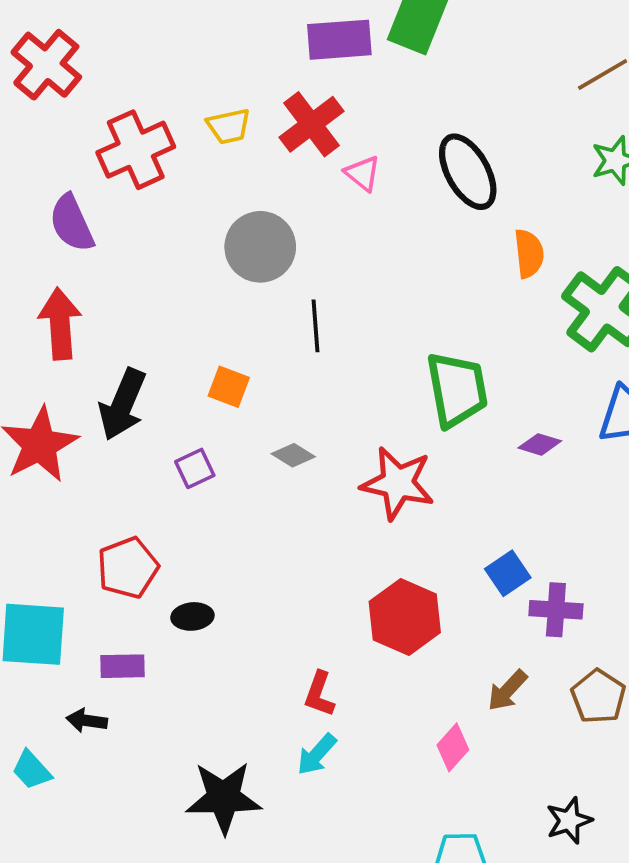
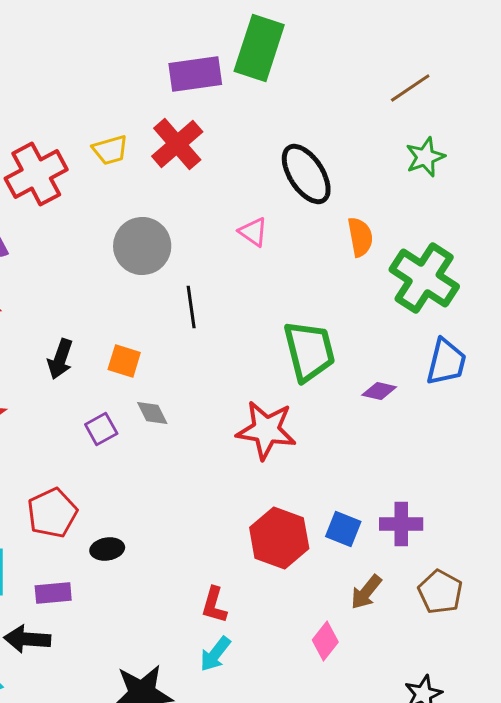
pink triangle: (363, 173) -> (253, 232), moved
black arrow: (123, 404) -> (60, 359), moved, size x0.7
gray diamond: (293, 455) -> (152, 413), moved, turned 36
blue square: (508, 573) -> (343, 529), moved, turned -30
black arrow: (87, 721) -> (27, 639), size x1.4

